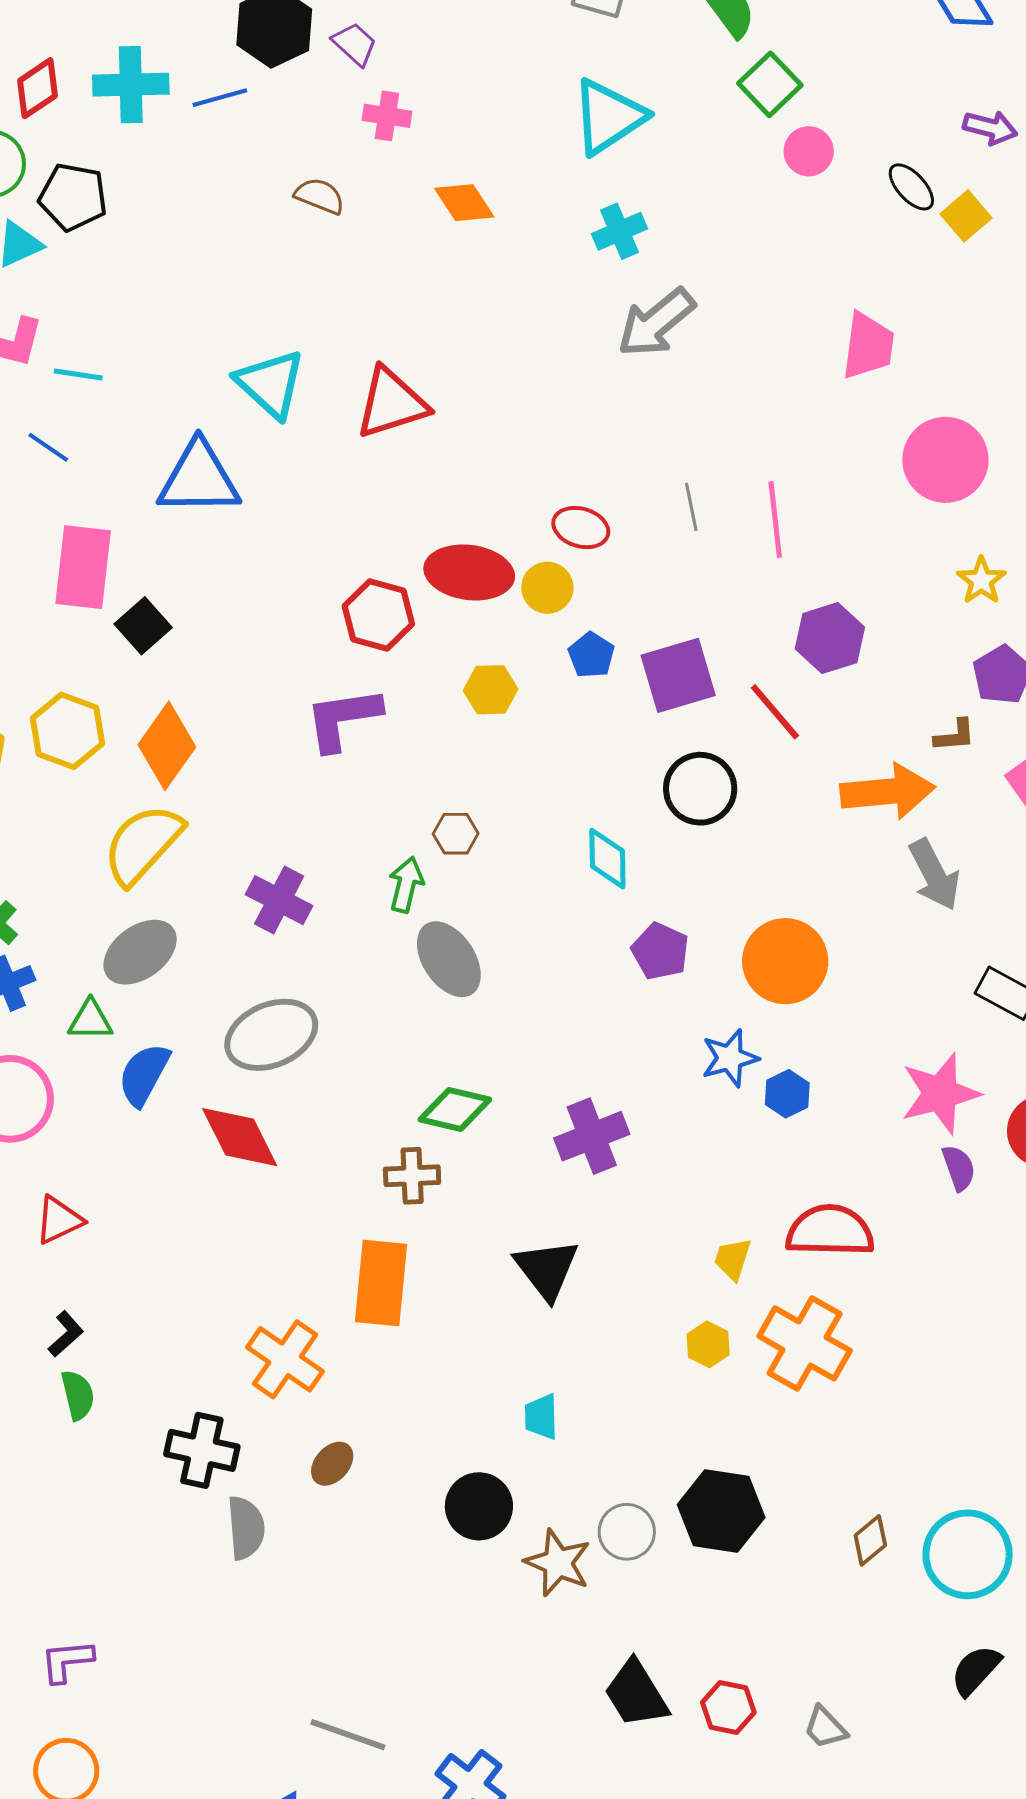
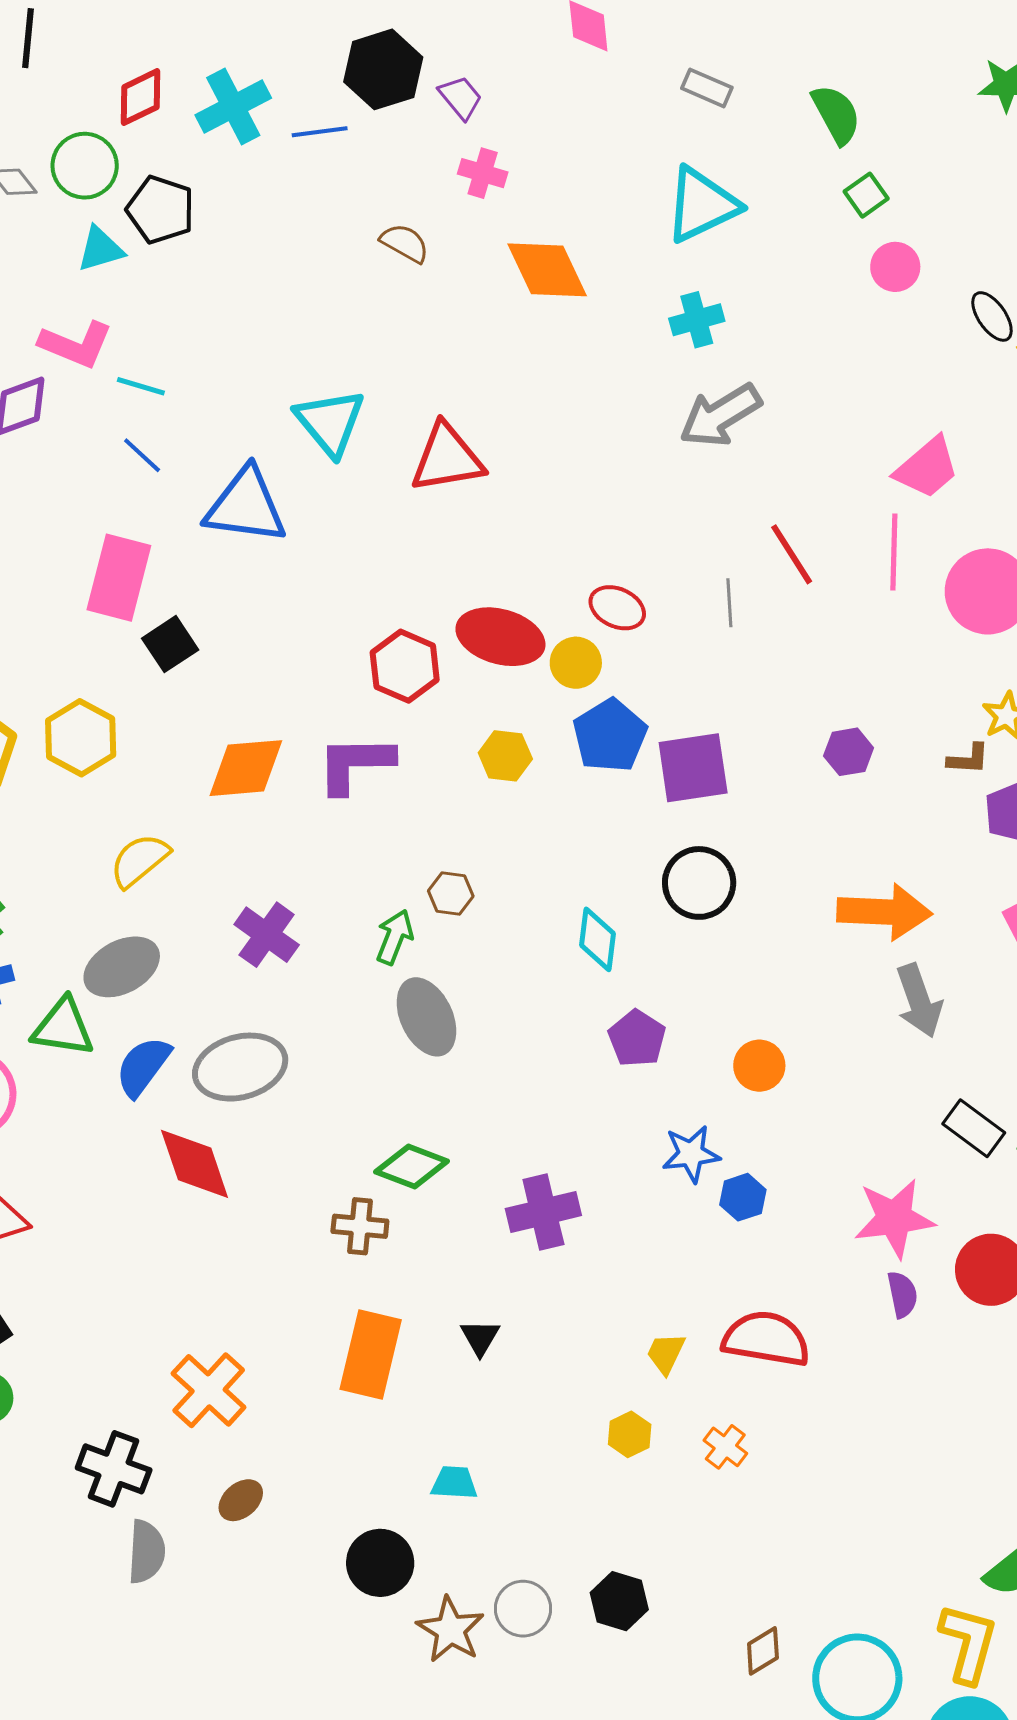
green square: (770, 84) -> (866, 195), size x0.7
cyan cross: (131, 85) -> (233, 107), turned -34
orange diamond: (464, 203) -> (547, 270), size x1.4
pink trapezoid: (868, 346) -> (927, 468), turned 34
blue line: (48, 447) -> (142, 455), moved
pink line: (775, 519) -> (894, 552), moved
purple hexagon: (830, 638) -> (849, 752), size x0.7
blue pentagon: (591, 655) -> (610, 736), size x1.6
red line: (775, 712) -> (792, 554), moved
brown L-shape: (955, 736) -> (968, 759), moved
orange diamond: (167, 746) -> (246, 768), moved, turned 42
yellow semicircle: (143, 844) -> (139, 860), size x0.7
orange circle: (785, 961) -> (759, 1066), size x0.6
green triangle: (90, 1020) -> (63, 1027), size x1.4
blue semicircle: (144, 1074) -> (143, 1066), moved
black triangle: (547, 1269) -> (480, 1337), size x0.6
orange rectangle: (381, 1283) -> (371, 1355), moved
orange cross: (805, 1343) -> (725, 1447), size x0.5
cyan trapezoid: (541, 1417) -> (454, 1483), turned 87
black hexagon: (721, 1511) -> (619, 1601), size x0.7

